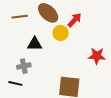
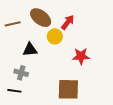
red star: (97, 56) -> (81, 56), moved
gray cross: (24, 66) -> (21, 73), turned 32

